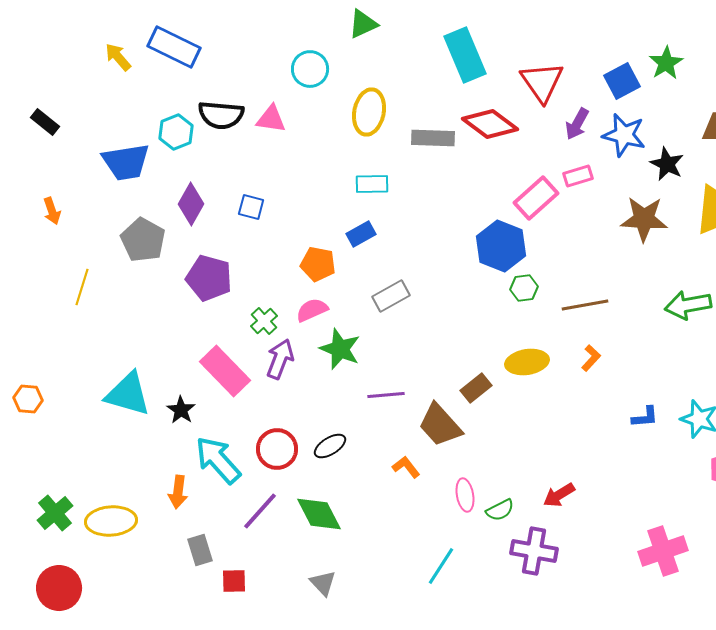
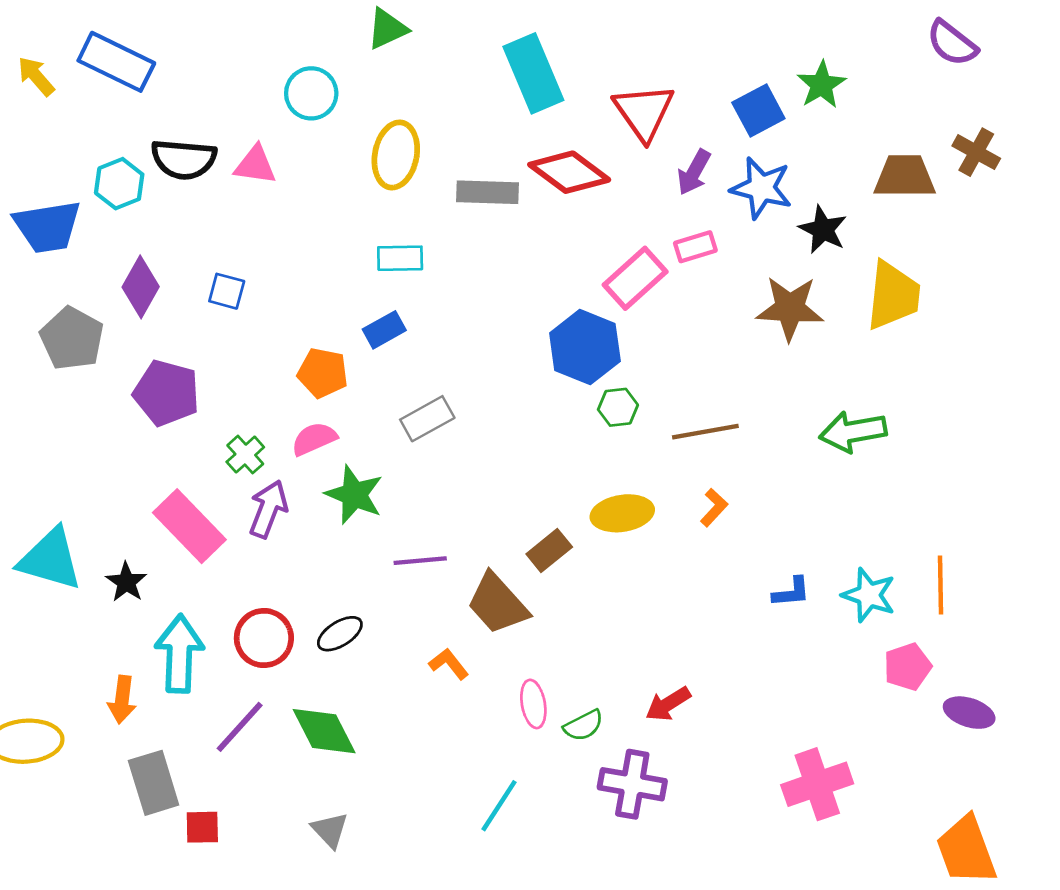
cyan arrow: (218, 460) -> (179, 654), turned 44
gray rectangle: (200, 550) -> (154, 783), size x1.4

